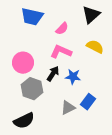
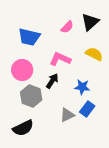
blue trapezoid: (32, 17) -> (29, 37), moved
pink semicircle: (62, 29) -> (67, 27), moved
blue star: (73, 77) -> (82, 87), moved

